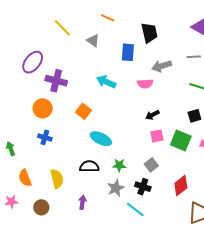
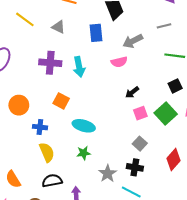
purple cross: (56, 81) -> (50, 63), moved
cyan arrow: (106, 82) -> (79, 67), turned -114
blue cross: (45, 137) -> (40, 127), moved
green square: (181, 141) -> (166, 114), turned 35
green star: (119, 165) -> (84, 153), moved
black semicircle: (89, 166) -> (52, 181), moved
yellow semicircle: (57, 179) -> (47, 152), moved

